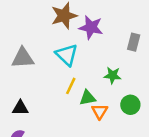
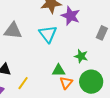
yellow line: (71, 86) -> (23, 83), moved
green circle: (130, 105) -> (91, 82), size x1.5

